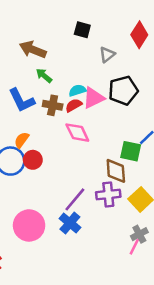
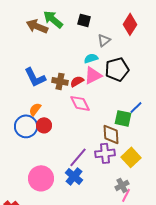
brown arrow: (33, 50) -> (37, 26), moved
green arrow: (44, 76) -> (53, 19), moved, size x1.5
cyan semicircle: (77, 90) -> (91, 58), moved
gray cross: (139, 234) -> (122, 185), moved

